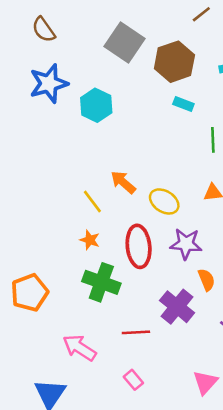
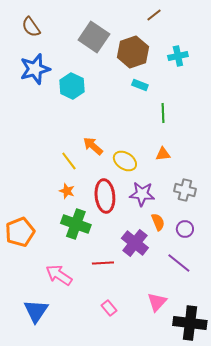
pink rectangle: (133, 380) -> (109, 308), moved

